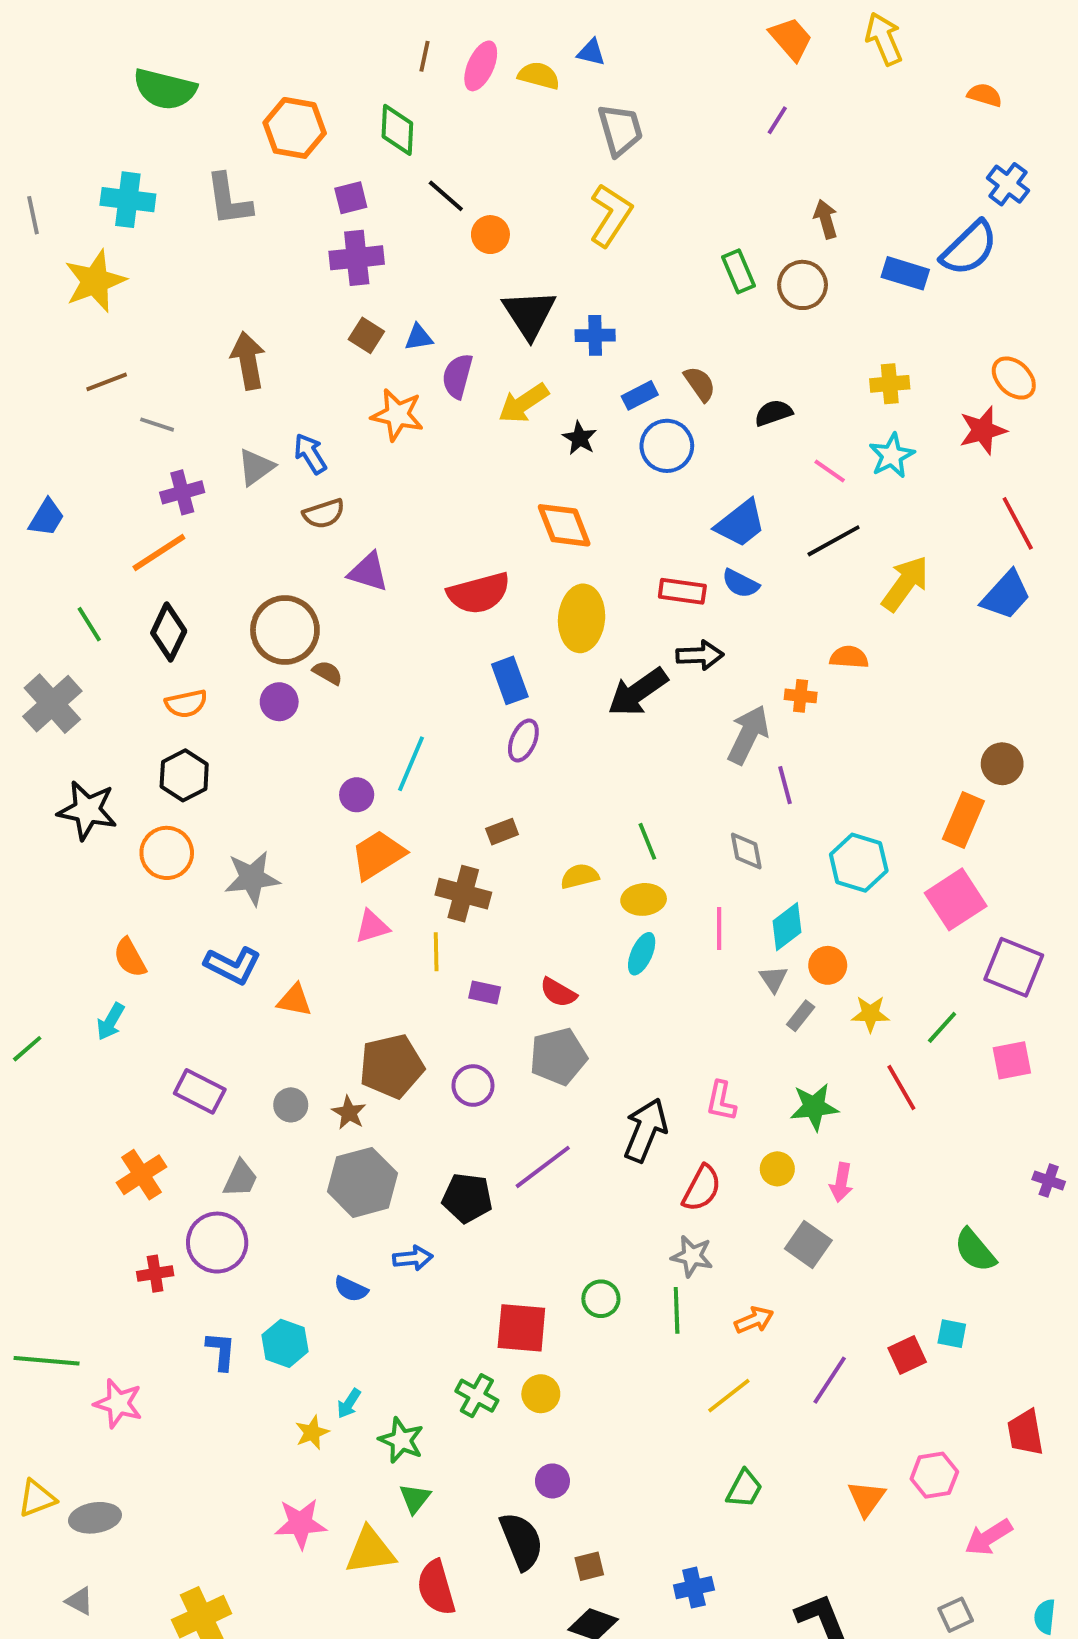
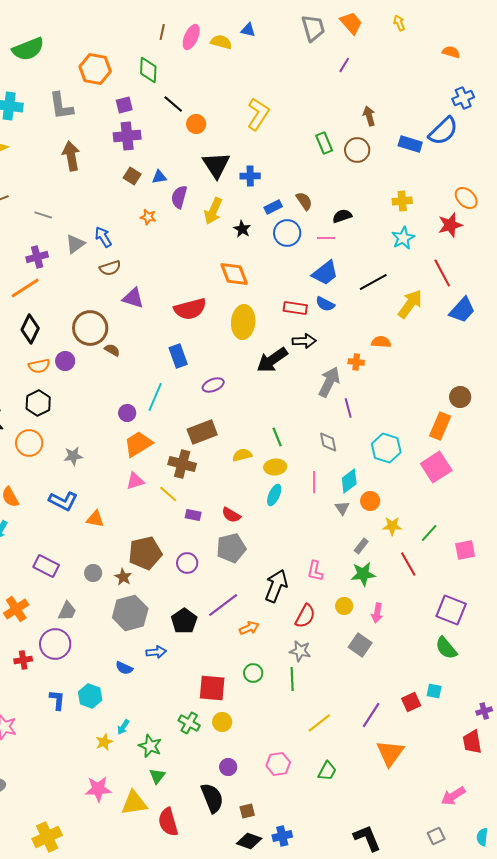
yellow arrow: (884, 39) -> (399, 23), size x0.6
green semicircle: (165, 89) -> (28, 49), turned -36
gray trapezoid: (620, 130) -> (313, 28), moved
blue cross: (1008, 184) -> (463, 98), turned 30
brown arrow: (248, 361) -> (71, 156), moved
yellow arrow: (523, 403) -> (213, 211), turned -32
orange star: (397, 415) -> (148, 217), size x0.6
gray line: (157, 425) -> (43, 215), moved
pink line: (830, 471) -> (326, 238), moved, turned -36
red line: (1018, 523) -> (442, 273), moved
blue rectangle: (510, 680) -> (178, 356), moved
purple circle: (279, 702) -> (65, 361), moved
purple ellipse: (523, 740) -> (213, 385), turned 45
brown rectangle: (502, 832) -> (202, 432), size x1.8
gray star: (252, 878) -> (73, 456), size x0.7
yellow line: (436, 952) -> (168, 494), turned -48
purple square: (1014, 967) -> (451, 610), moved
gray rectangle: (801, 1016) -> (361, 546), moved
purple cross: (1049, 1181) -> (484, 711), moved, turned -35
black pentagon: (467, 1198) -> (184, 621), turned 30
orange arrow: (754, 1320) -> (249, 628), moved
pink hexagon: (934, 1475) -> (278, 764), moved
orange triangle: (866, 1498) -> (390, 753), moved, size x1.4
blue cross: (694, 1588) -> (282, 836), moved

